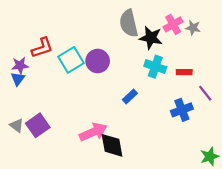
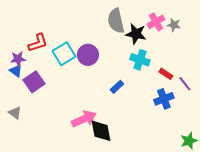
red rectangle: (184, 72) -> (166, 74), moved, turned 32
blue triangle: (18, 79) -> (16, 71), turned -32
purple square: (38, 125) -> (34, 82), moved

